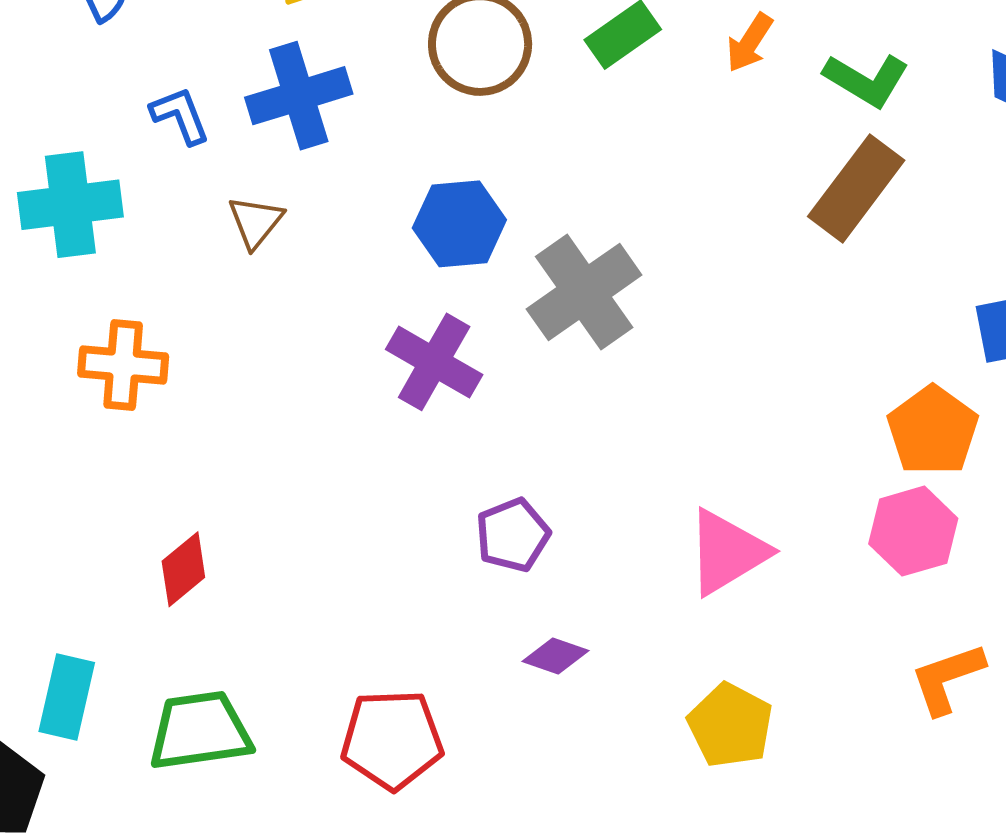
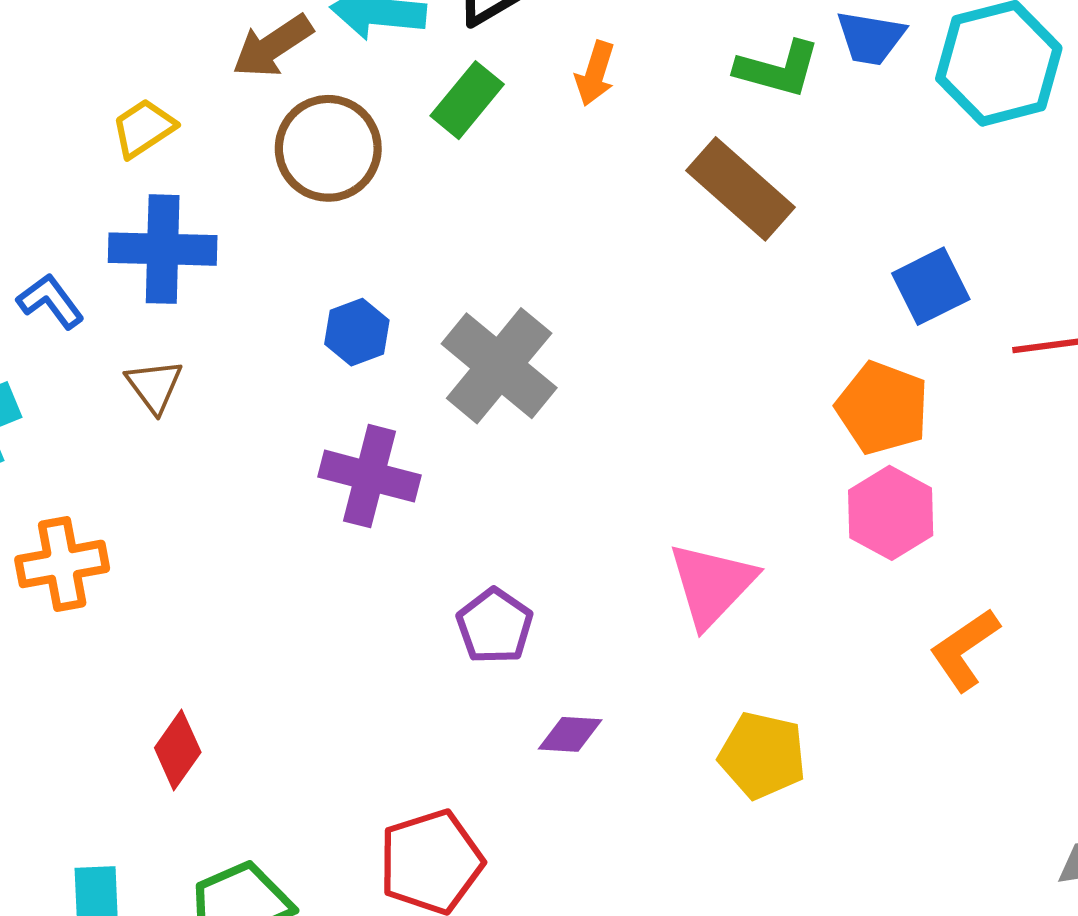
green L-shape: (866, 80) -> (778, 69), moved
blue cross: (299, 96) -> (163, 249), turned 34
brown rectangle: (856, 188) -> (740, 189), turned -70
blue hexagon: (459, 224) -> (357, 332), size x0.7

